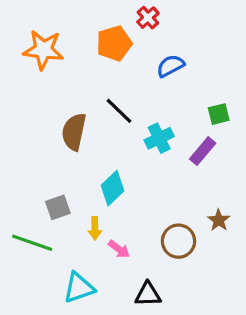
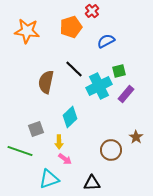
green square: (219, 114) -> (119, 71), moved
cyan cross: (159, 138) -> (99, 86), size x1.4
pink arrow: (119, 249) -> (65, 159), moved

